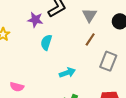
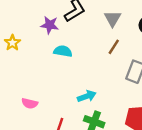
cyan semicircle: (46, 42) -> (63, 51), turned 84
cyan arrow: (67, 73) -> (87, 96), moved

